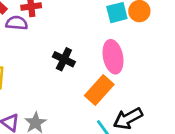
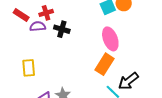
black cross: (64, 59) -> (62, 29), moved

